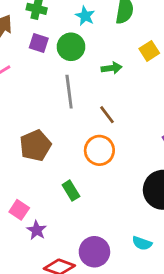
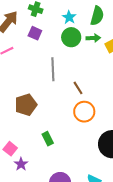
green circle: (71, 47) -> (71, 37), moved
green arrow: (112, 68) -> (93, 38), moved
orange circle: (99, 150) -> (84, 112), moved

